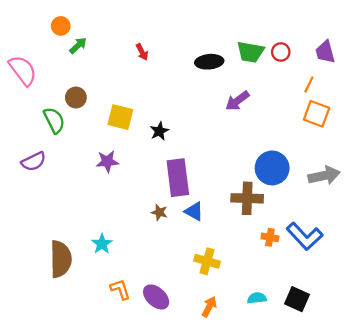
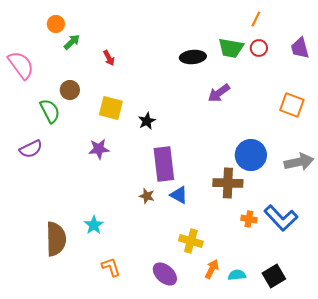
red arrow: (142, 52) -> (109, 58), moved
orange line: (309, 84) -> (256, 19), moved
purple ellipse: (156, 297) -> (165, 274), moved
black square: (297, 299) -> (274, 276), turned 35
orange arrow: (209, 307) -> (212, 269), moved

